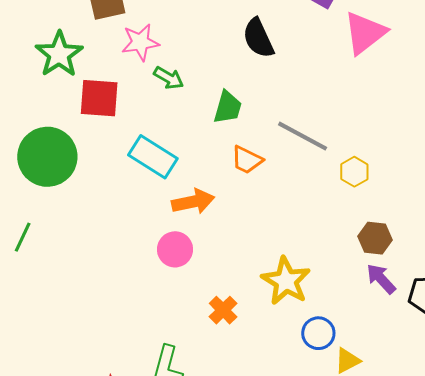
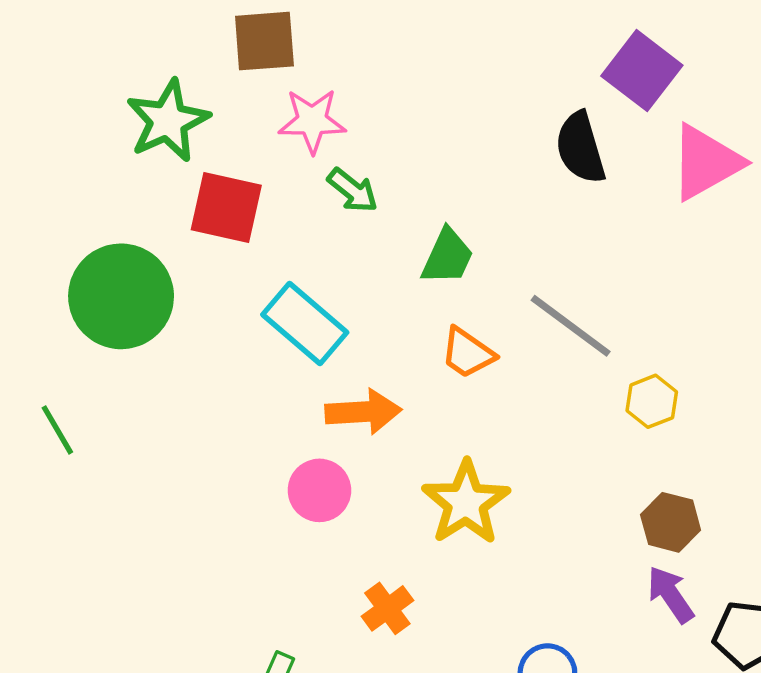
black semicircle: (258, 38) -> (580, 148), moved
green line: (23, 237) -> (57, 430), turned -64
yellow star: (286, 281) -> (466, 503), moved

